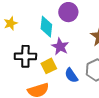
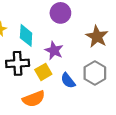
cyan diamond: (46, 27) -> (26, 35), moved

